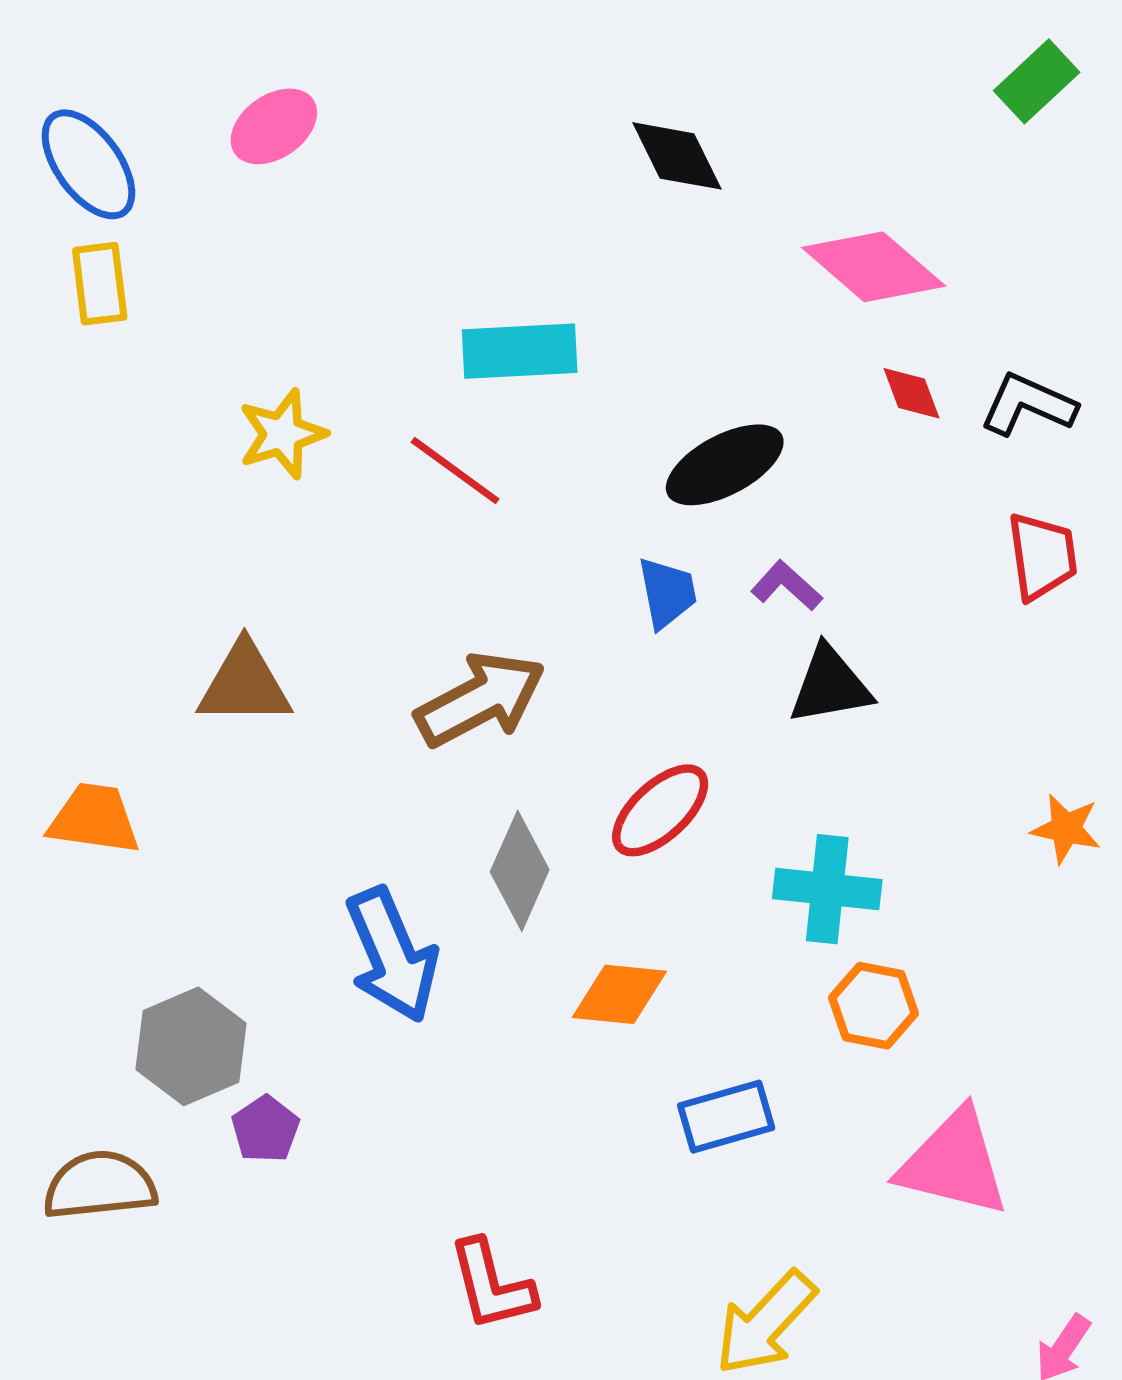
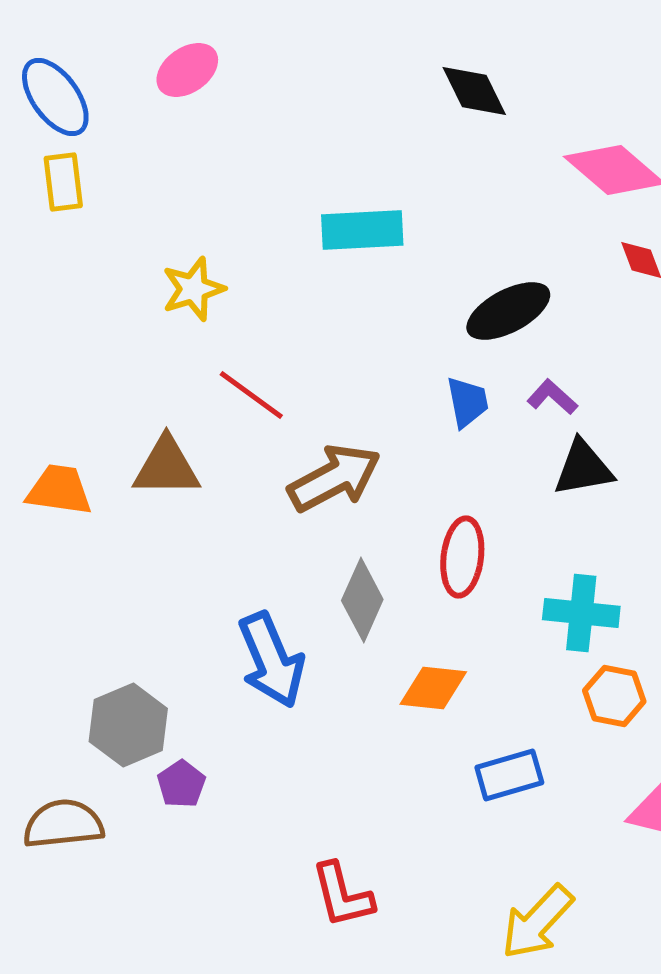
red line: (455, 471) -> (251, 395), moved
red ellipse: (660, 810) -> (462, 557), turned -40
orange trapezoid: (94, 819) -> (59, 490), moved

